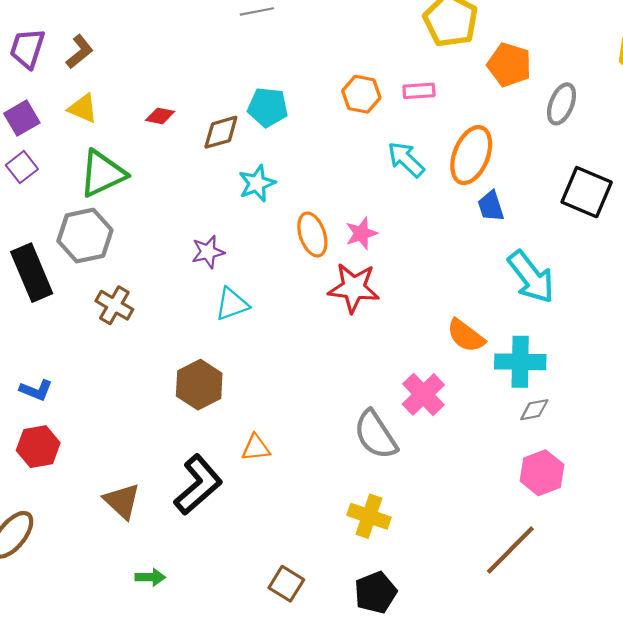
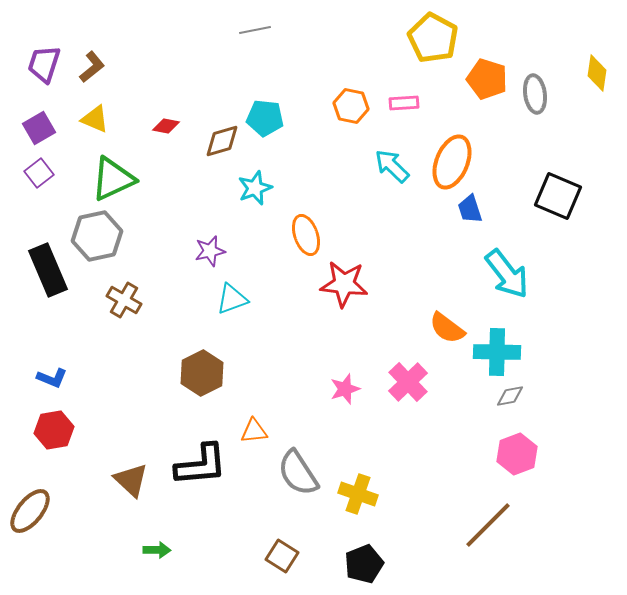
gray ellipse: (562, 104) -> (535, 94), moved, turned -30
pink star: (361, 233) -> (345, 389), moved
gray semicircle: (375, 435) -> (298, 473), moved
black L-shape: (198, 485) -> (201, 465), turned 36

